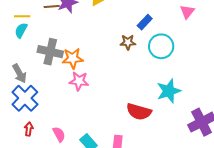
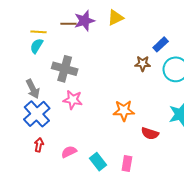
orange star: (73, 58) -> (124, 111), moved
pink star: (79, 81) -> (73, 100), moved
red semicircle: (139, 112) -> (150, 133), size x0.7
pink semicircle: (59, 134) -> (69, 152), turned -91

